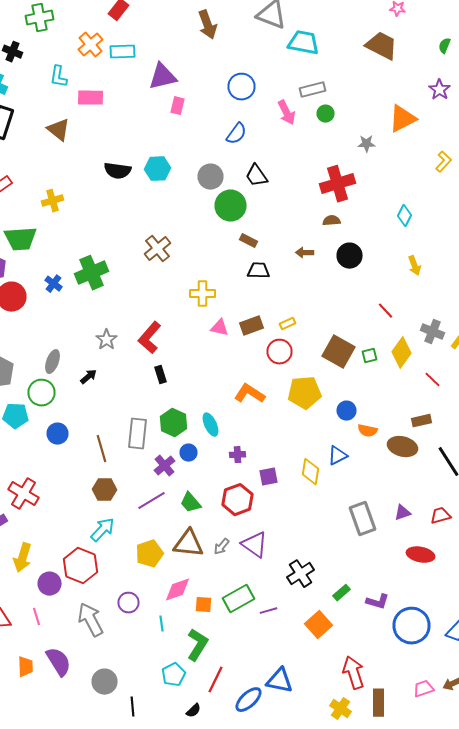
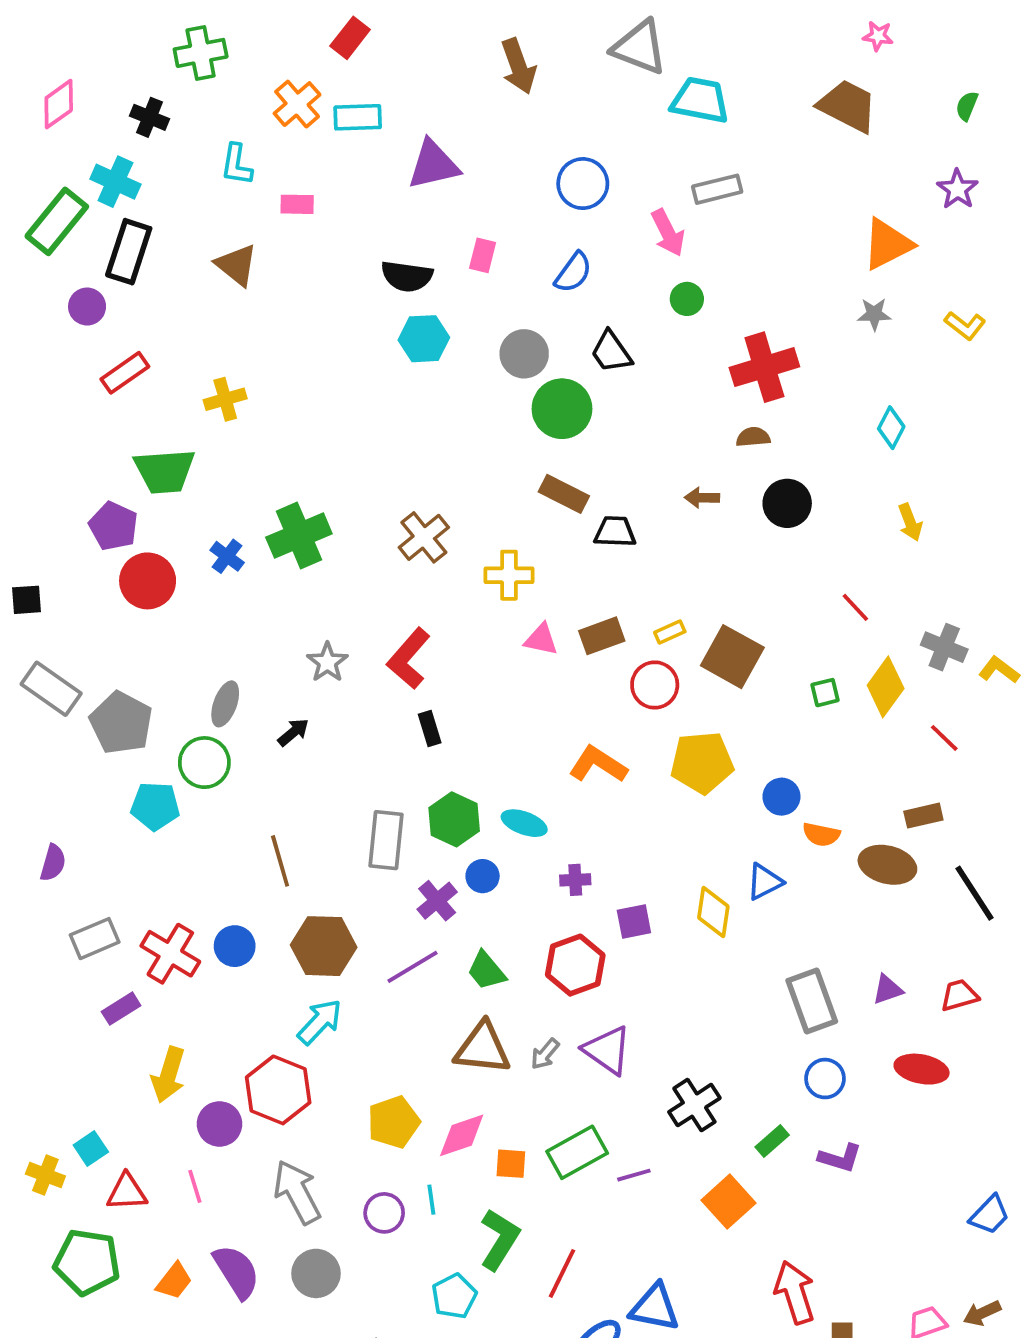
pink rectangle: (90, 98) -> (297, 204), size x0.7
pink rectangle: (178, 106) -> (483, 255), moved
green circle: (326, 114) -> (687, 299), moved
gray star: (366, 144) -> (874, 314), moved
yellow L-shape: (444, 162) -> (965, 325), turned 85
black semicircle: (118, 171) -> (407, 276), moved
brown rectangle: (248, 241) -> (564, 494), moved, size x1.4
brown cross: (158, 249) -> (424, 537), moved
brown square: (338, 352) -> (732, 657), moved
cyan ellipse: (210, 425) -> (524, 823), turned -45
blue circle: (58, 434) -> (235, 946), moved
brown line: (102, 449) -> (280, 861), moved
brown hexagon: (104, 490) -> (324, 946), size x1.4
yellow pentagon: (150, 554) -> (394, 1122), moved
purple circle: (128, 603) -> (384, 1213), moved
blue circle: (412, 626) -> (825, 1079), moved, size x0.6
orange trapezoid: (26, 667) -> (174, 1281), turned 40
red line: (216, 680) -> (562, 1273), moved
gray circle: (104, 682) -> (316, 1273), moved

